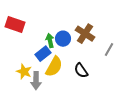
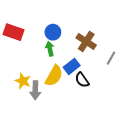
blue circle: (63, 39) -> (53, 32), moved
blue rectangle: (43, 54) -> (72, 66), moved

